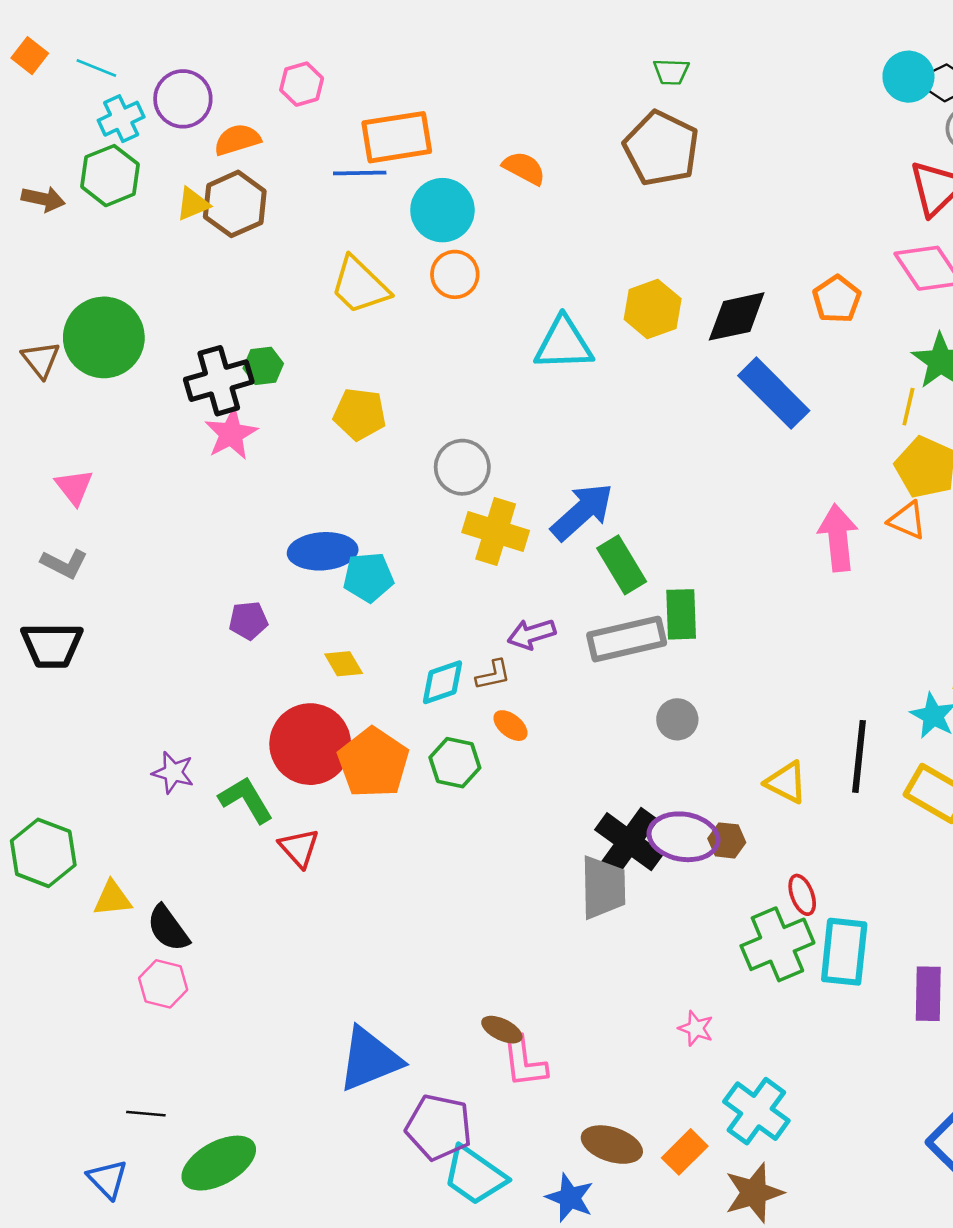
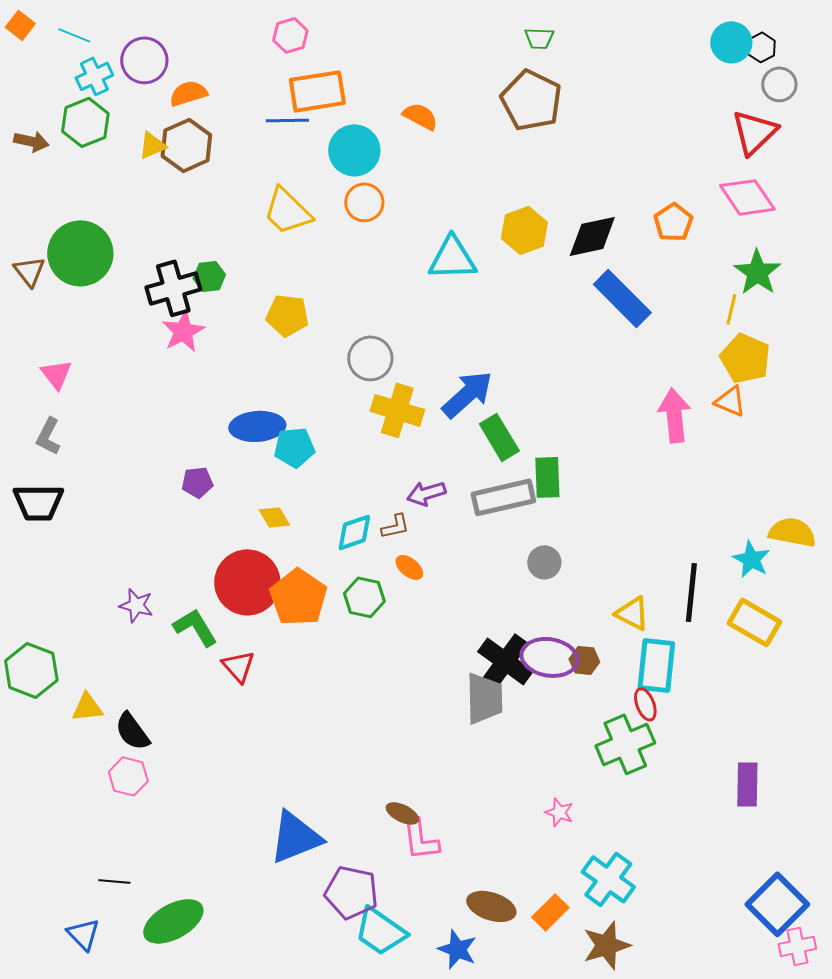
pink hexagon: (302, 84) -> (290, 35), moved
gray L-shape: (64, 564) -> (48, 436), turned 90
cyan rectangle: (844, 952) -> (656, 665), moved

